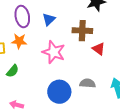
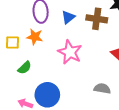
brown cross: (82, 31) -> (97, 19), moved
blue circle: (59, 92) -> (47, 95), moved

